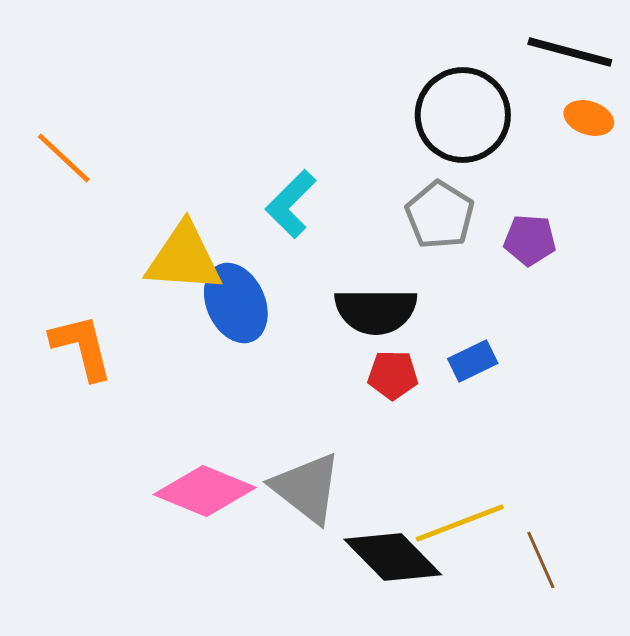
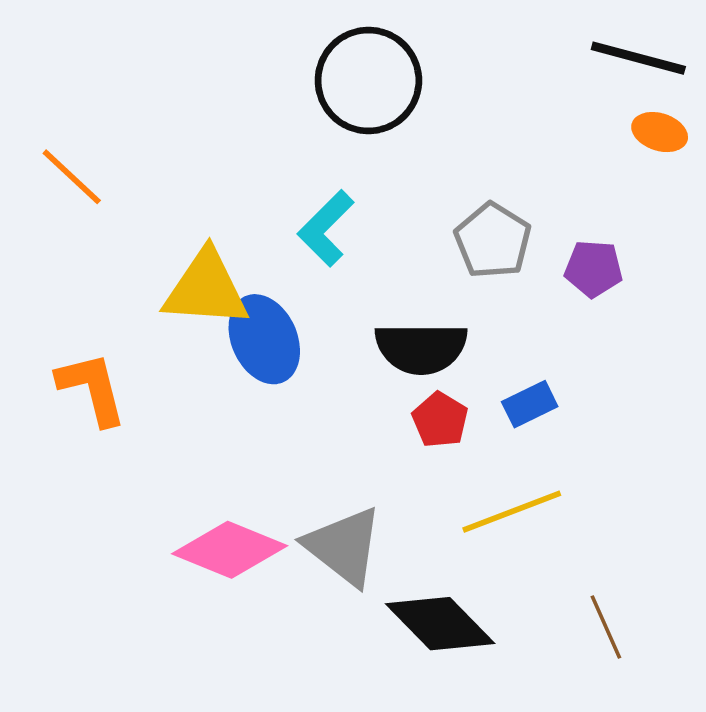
black circle: (463, 115) -> (368, 81), moved
red pentagon: (393, 375) -> (440, 420), turned 30
yellow line: (460, 523) -> (512, 512), moved

